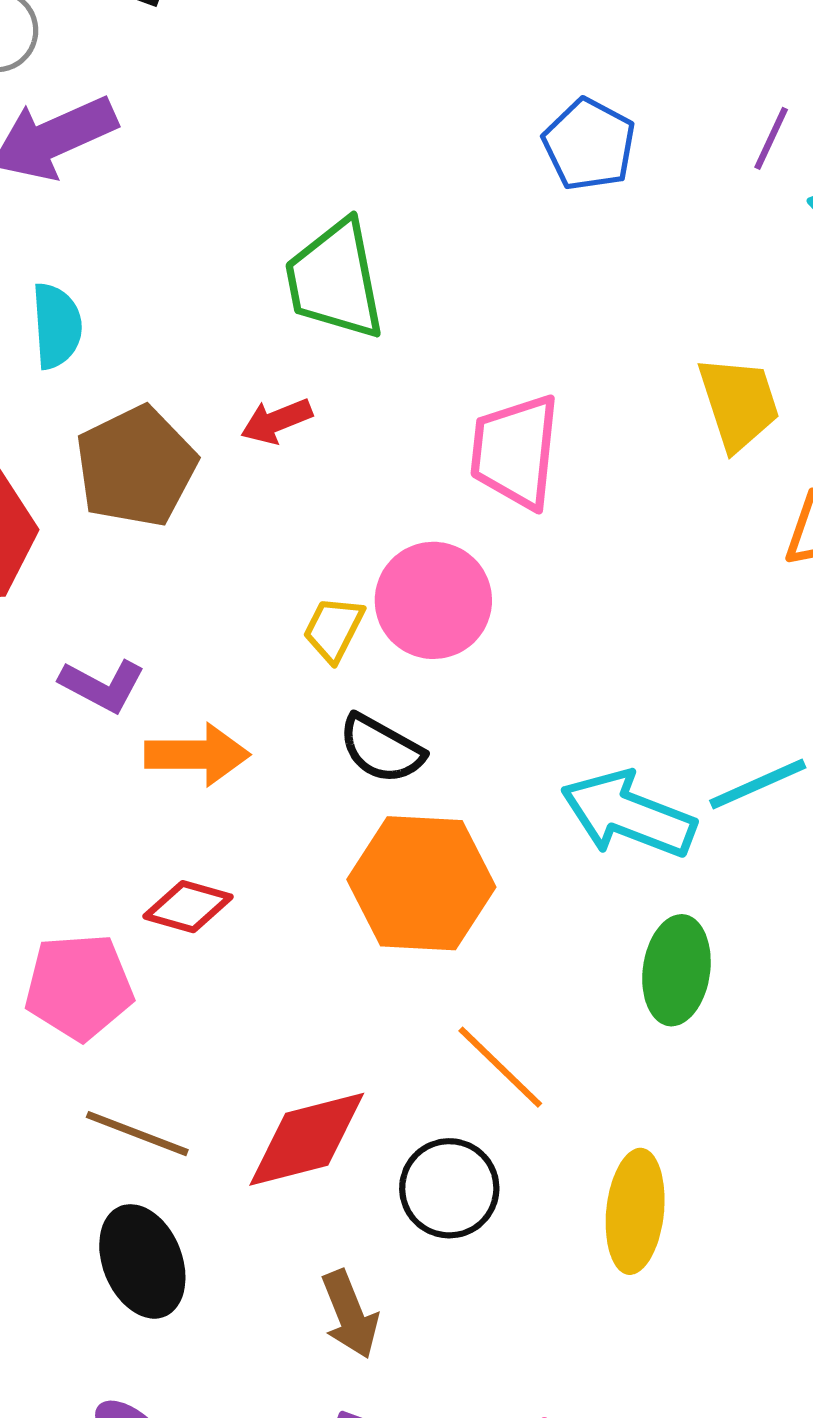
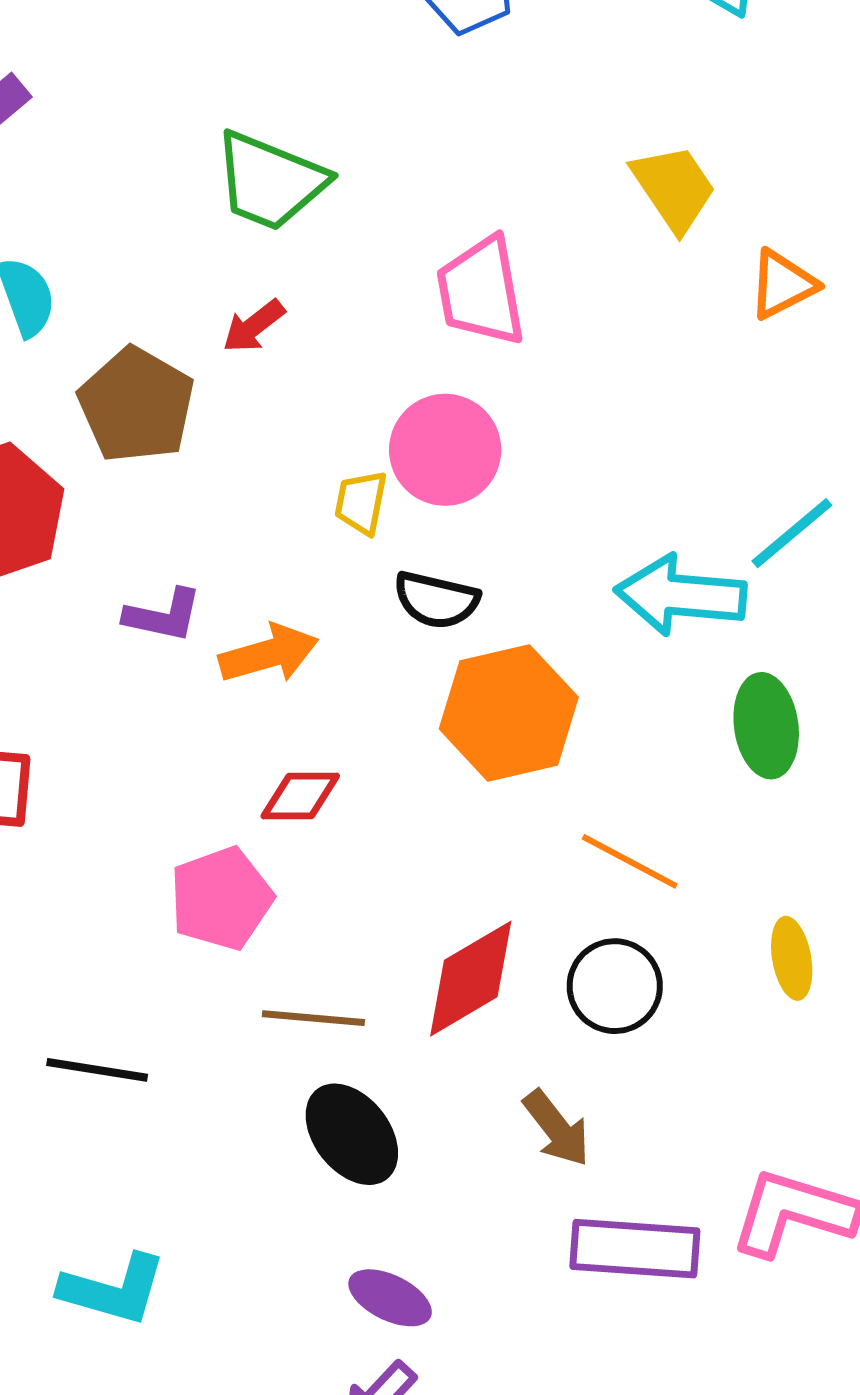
green trapezoid: (335, 280) -> (270, 181), turned -41
yellow ellipse: (635, 1211) -> (792, 958), size x0.7

